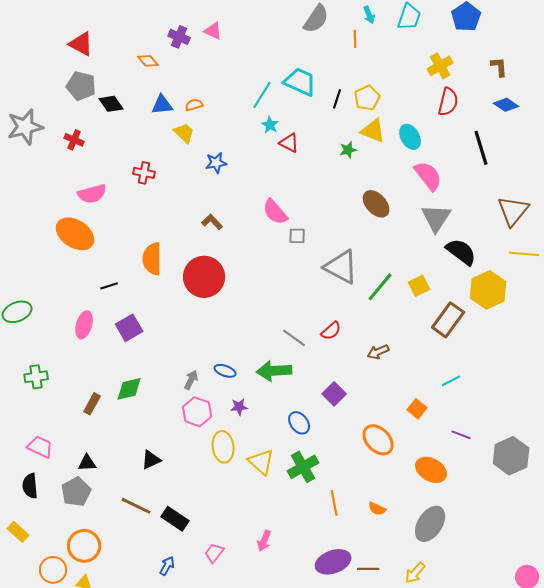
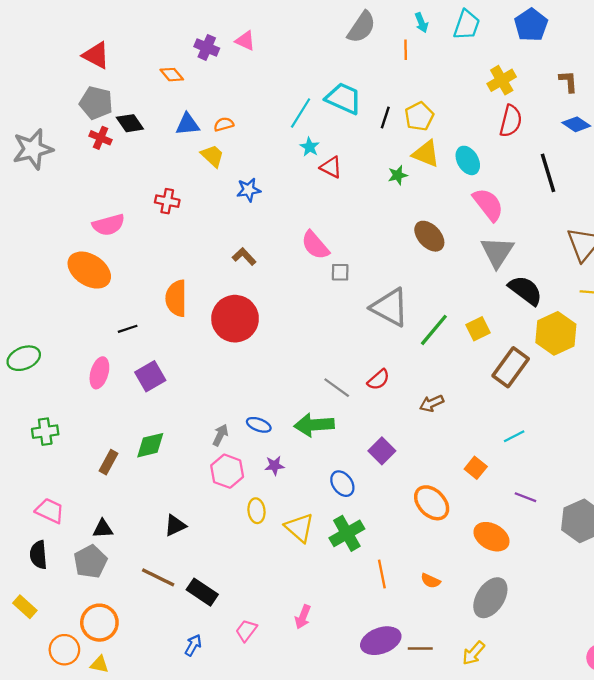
red cross: (74, 140) -> (101, 138), moved
yellow ellipse: (223, 447) -> (256, 511), size x0.7

